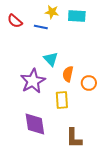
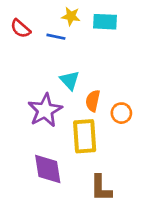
yellow rectangle: (62, 100) -> (85, 136), size x1.4

